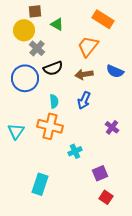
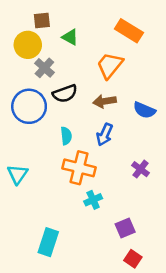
blue semicircle: (115, 71) -> (144, 110), moved
orange cross: (50, 126) -> (79, 168), moved

